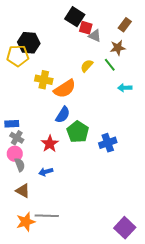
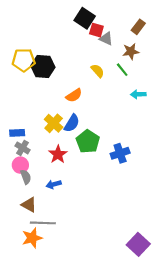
black hexagon: (29, 43) -> (43, 66), moved
yellow semicircle: (87, 66) -> (98, 71), turned 96
yellow cross: (44, 80) -> (54, 123), moved, turned 30
orange semicircle: (65, 89) -> (74, 95), size x0.7
gray line: (47, 216) -> (43, 223), moved

